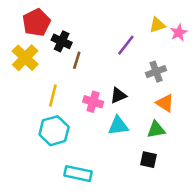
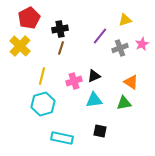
pink star: (179, 33) -> (142, 44), moved
black cross: (62, 41) -> (60, 29), moved, turned -35
gray cross: (156, 72) -> (120, 48), moved
pink cross: (93, 102) -> (74, 81), turned -35
black square: (148, 160) -> (100, 131), moved

